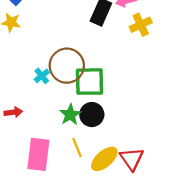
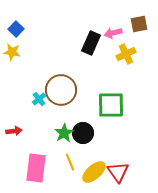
green square: (90, 82) -> (111, 105), moved

